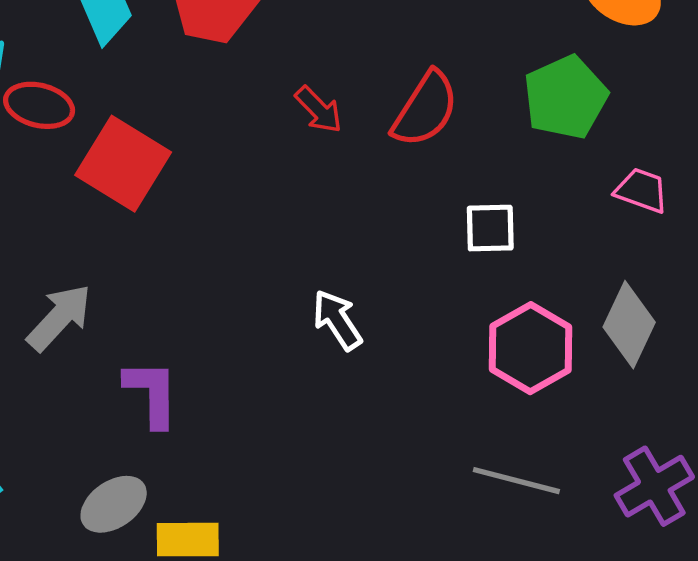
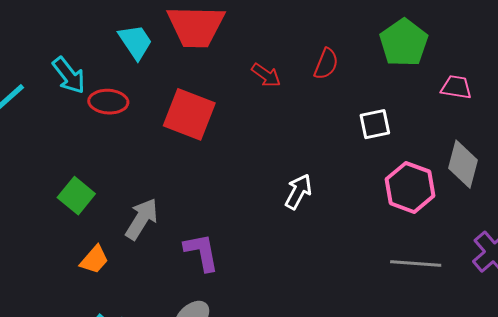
red semicircle: (425, 109) -> (326, 64), size x0.7
red square: (123, 164) -> (189, 114), moved
white arrow: (337, 320) -> (298, 192), turned 72

